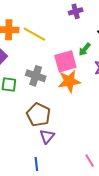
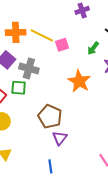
pink square: (65, 61) -> (62, 45), moved, size x0.6
gray cross: (36, 76) -> (29, 68), moved
orange star: (69, 81) -> (79, 81), turned -30

